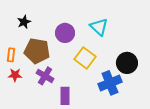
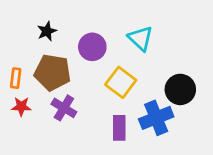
black star: (24, 22) -> (47, 31), moved
purple rectangle: (65, 96) -> (119, 128), moved

